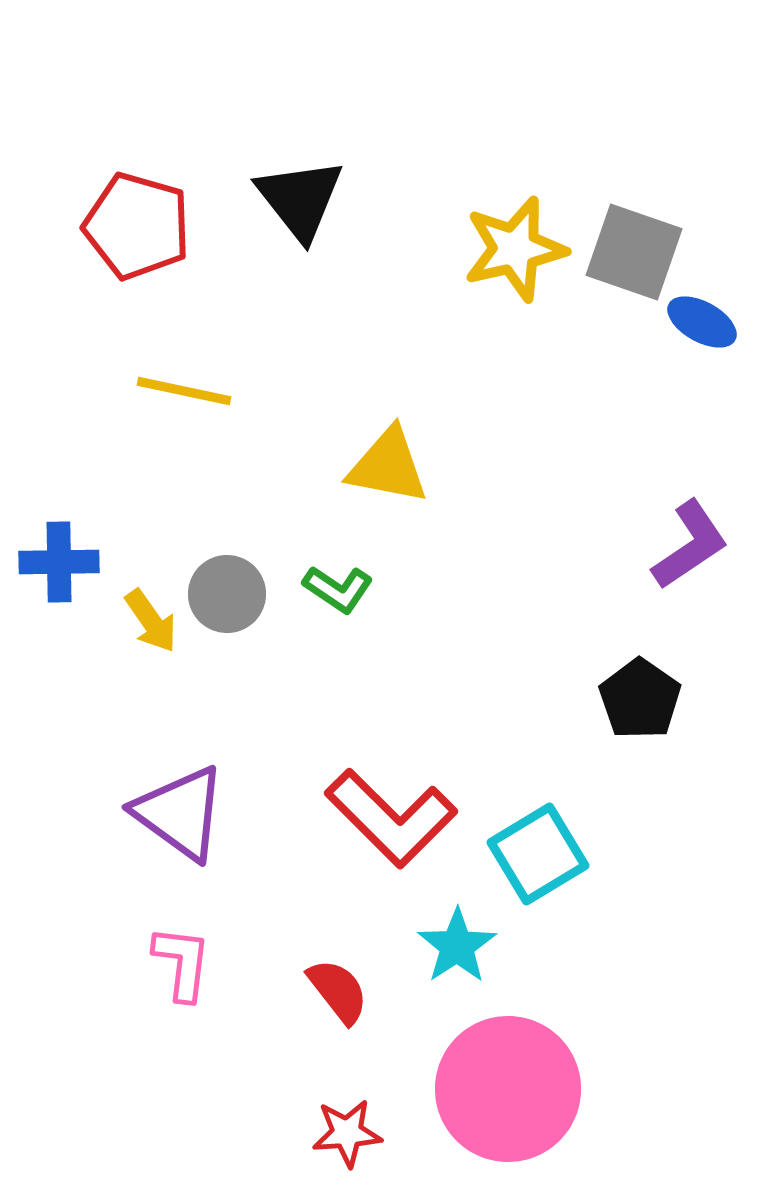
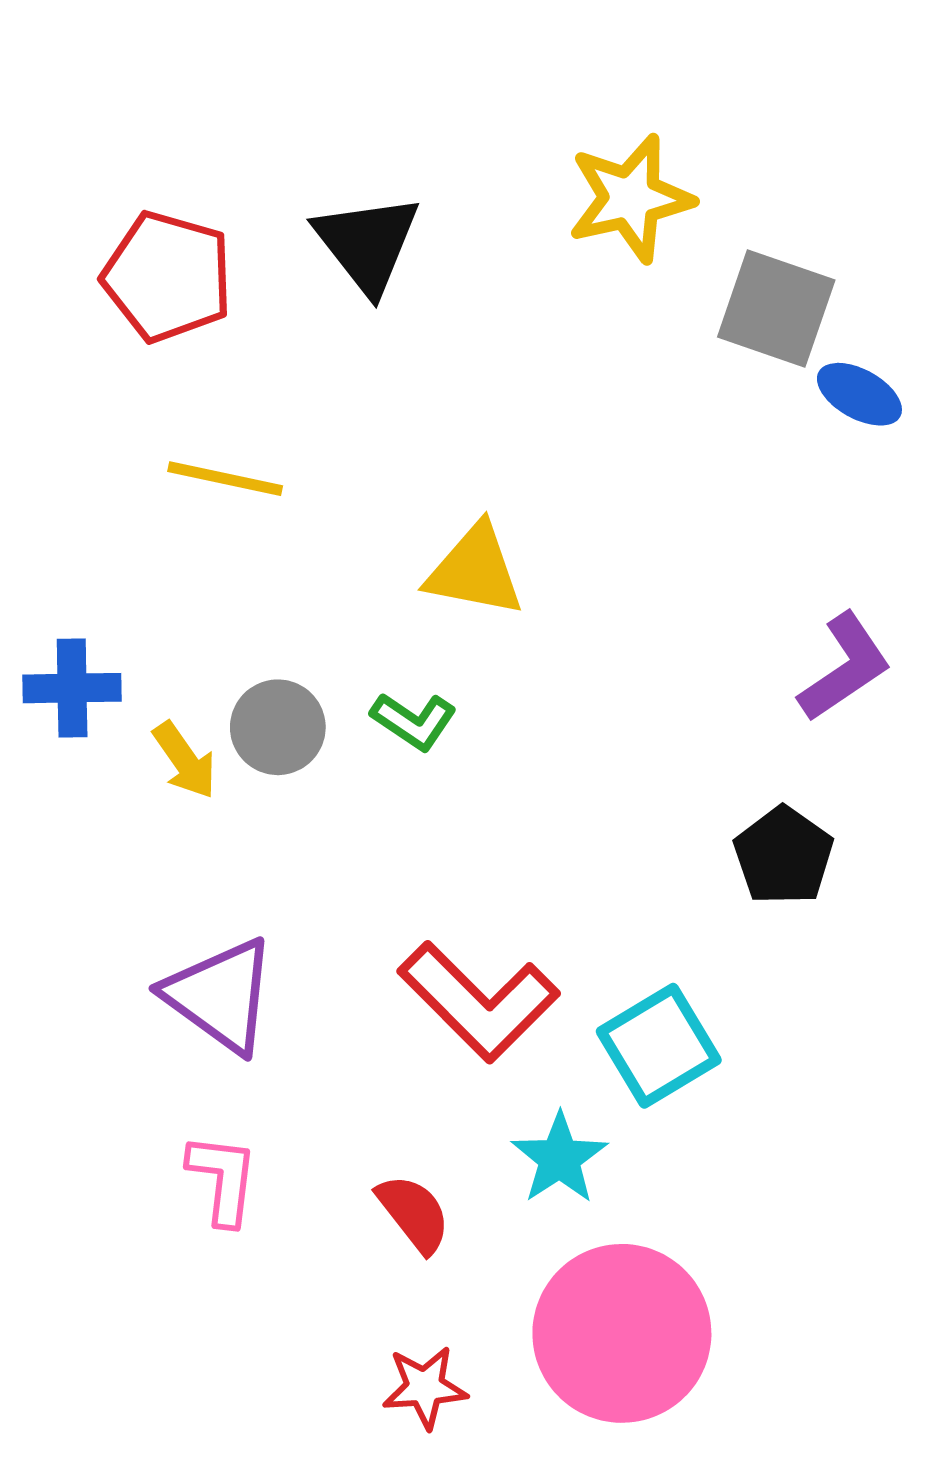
yellow star: (515, 249) -> (630, 198), moved

